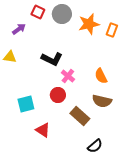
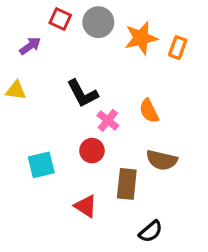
black L-shape: (52, 59) -> (82, 93), turned 35
orange semicircle: (101, 76) -> (149, 111), moved
brown rectangle: (80, 116) -> (127, 184), turned 54
red triangle: (43, 130) -> (86, 206), moved

